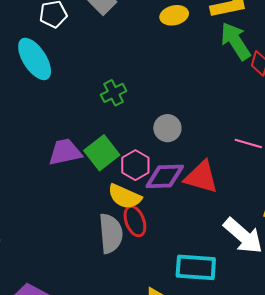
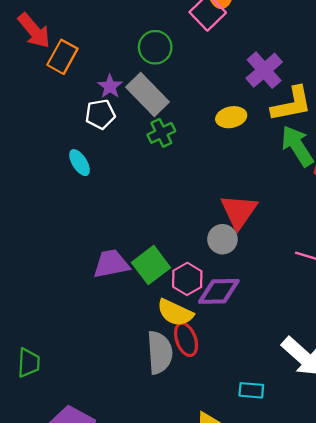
cyan ellipse: (35, 59) -> (80, 163), size x0.6
green cross: (114, 93) -> (161, 133), moved
red triangle: (201, 177) -> (239, 211), moved, turned 48
cyan rectangle: (196, 267) -> (251, 390), size x0.6

